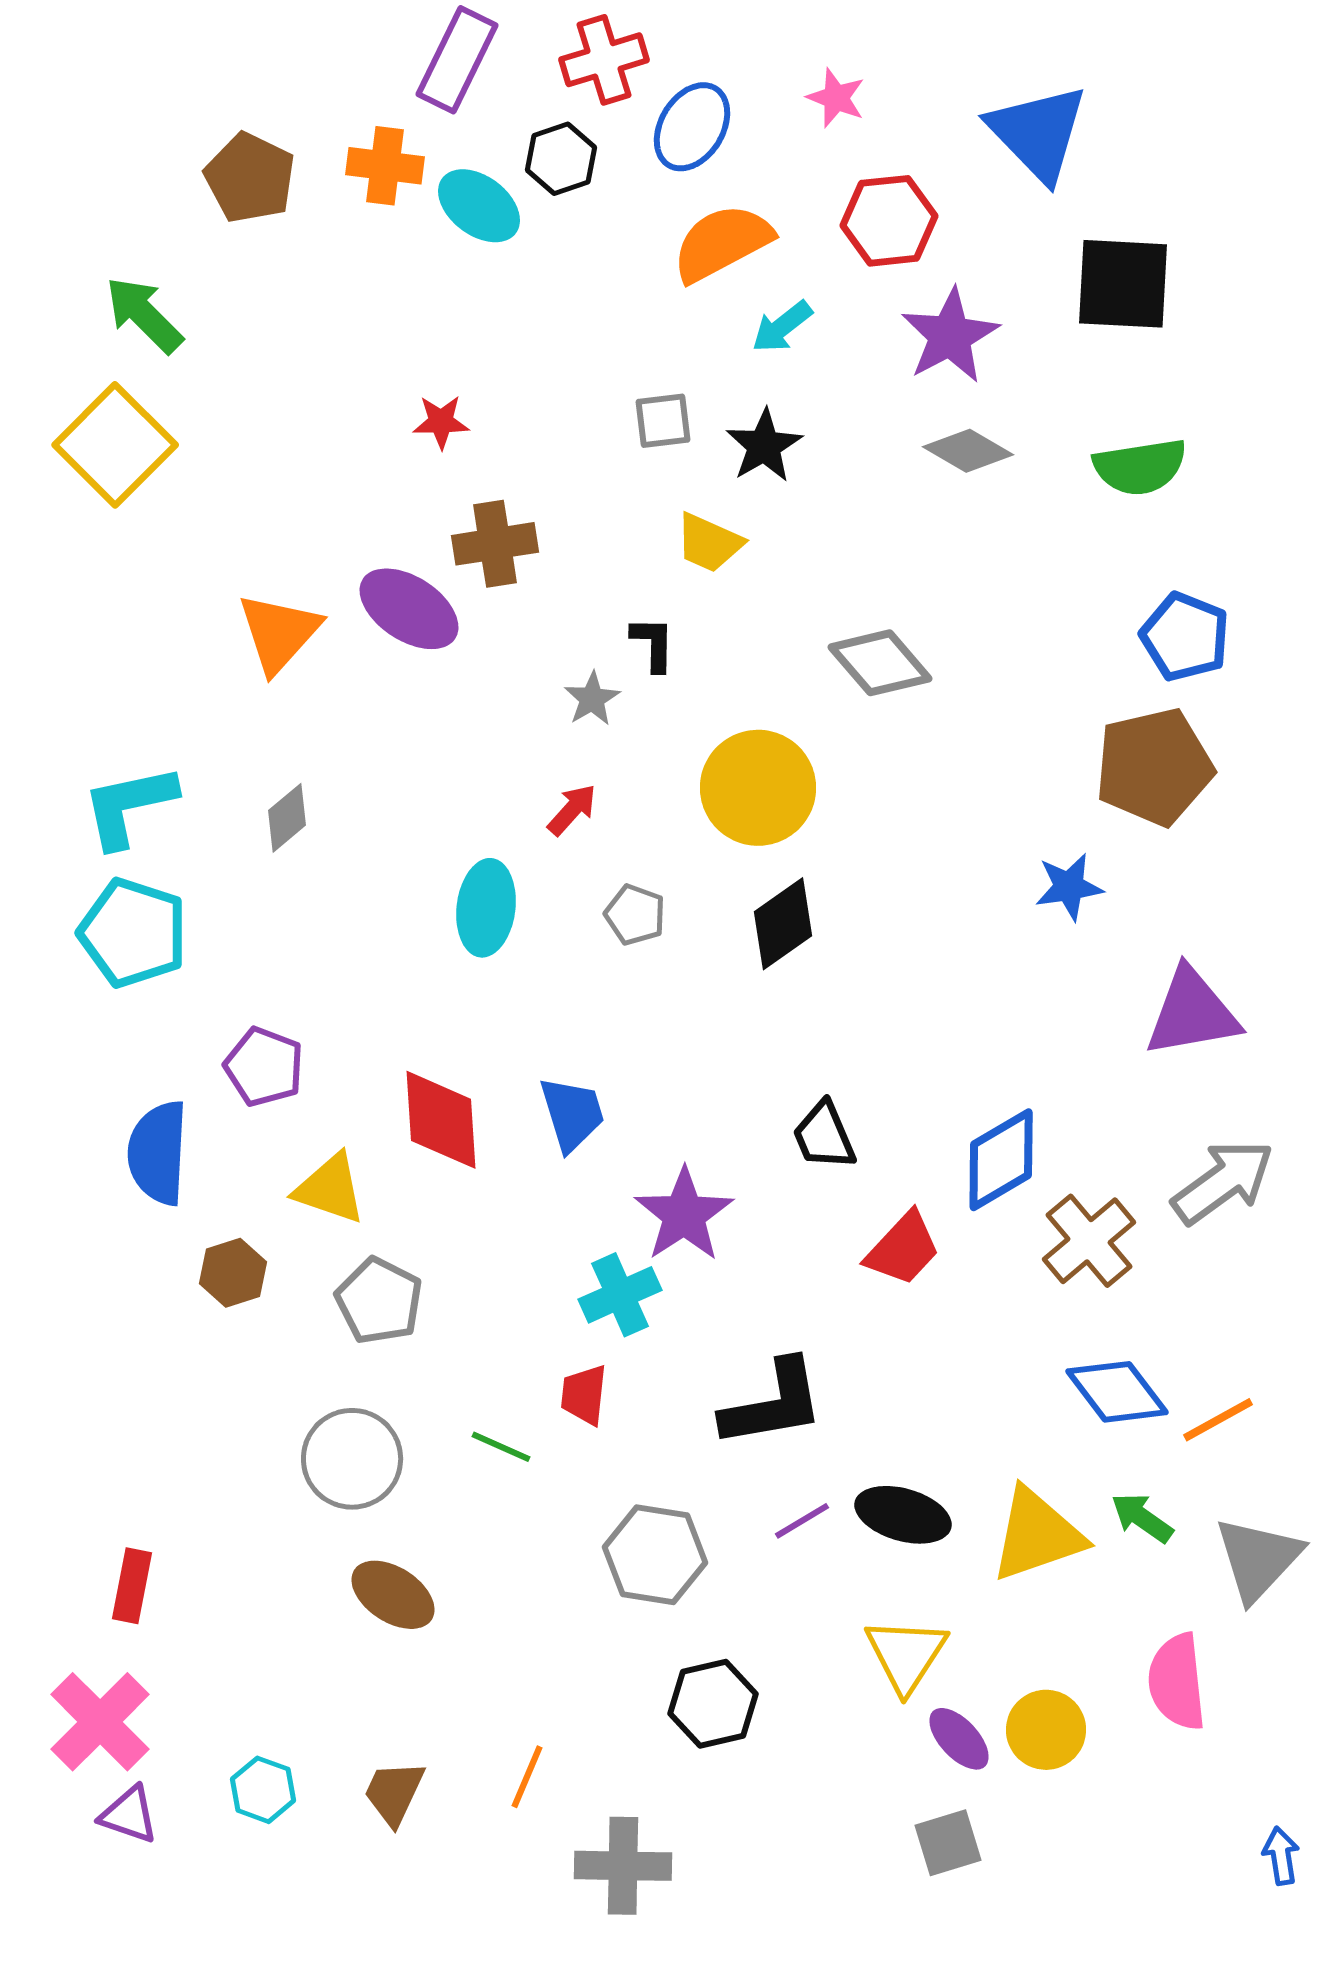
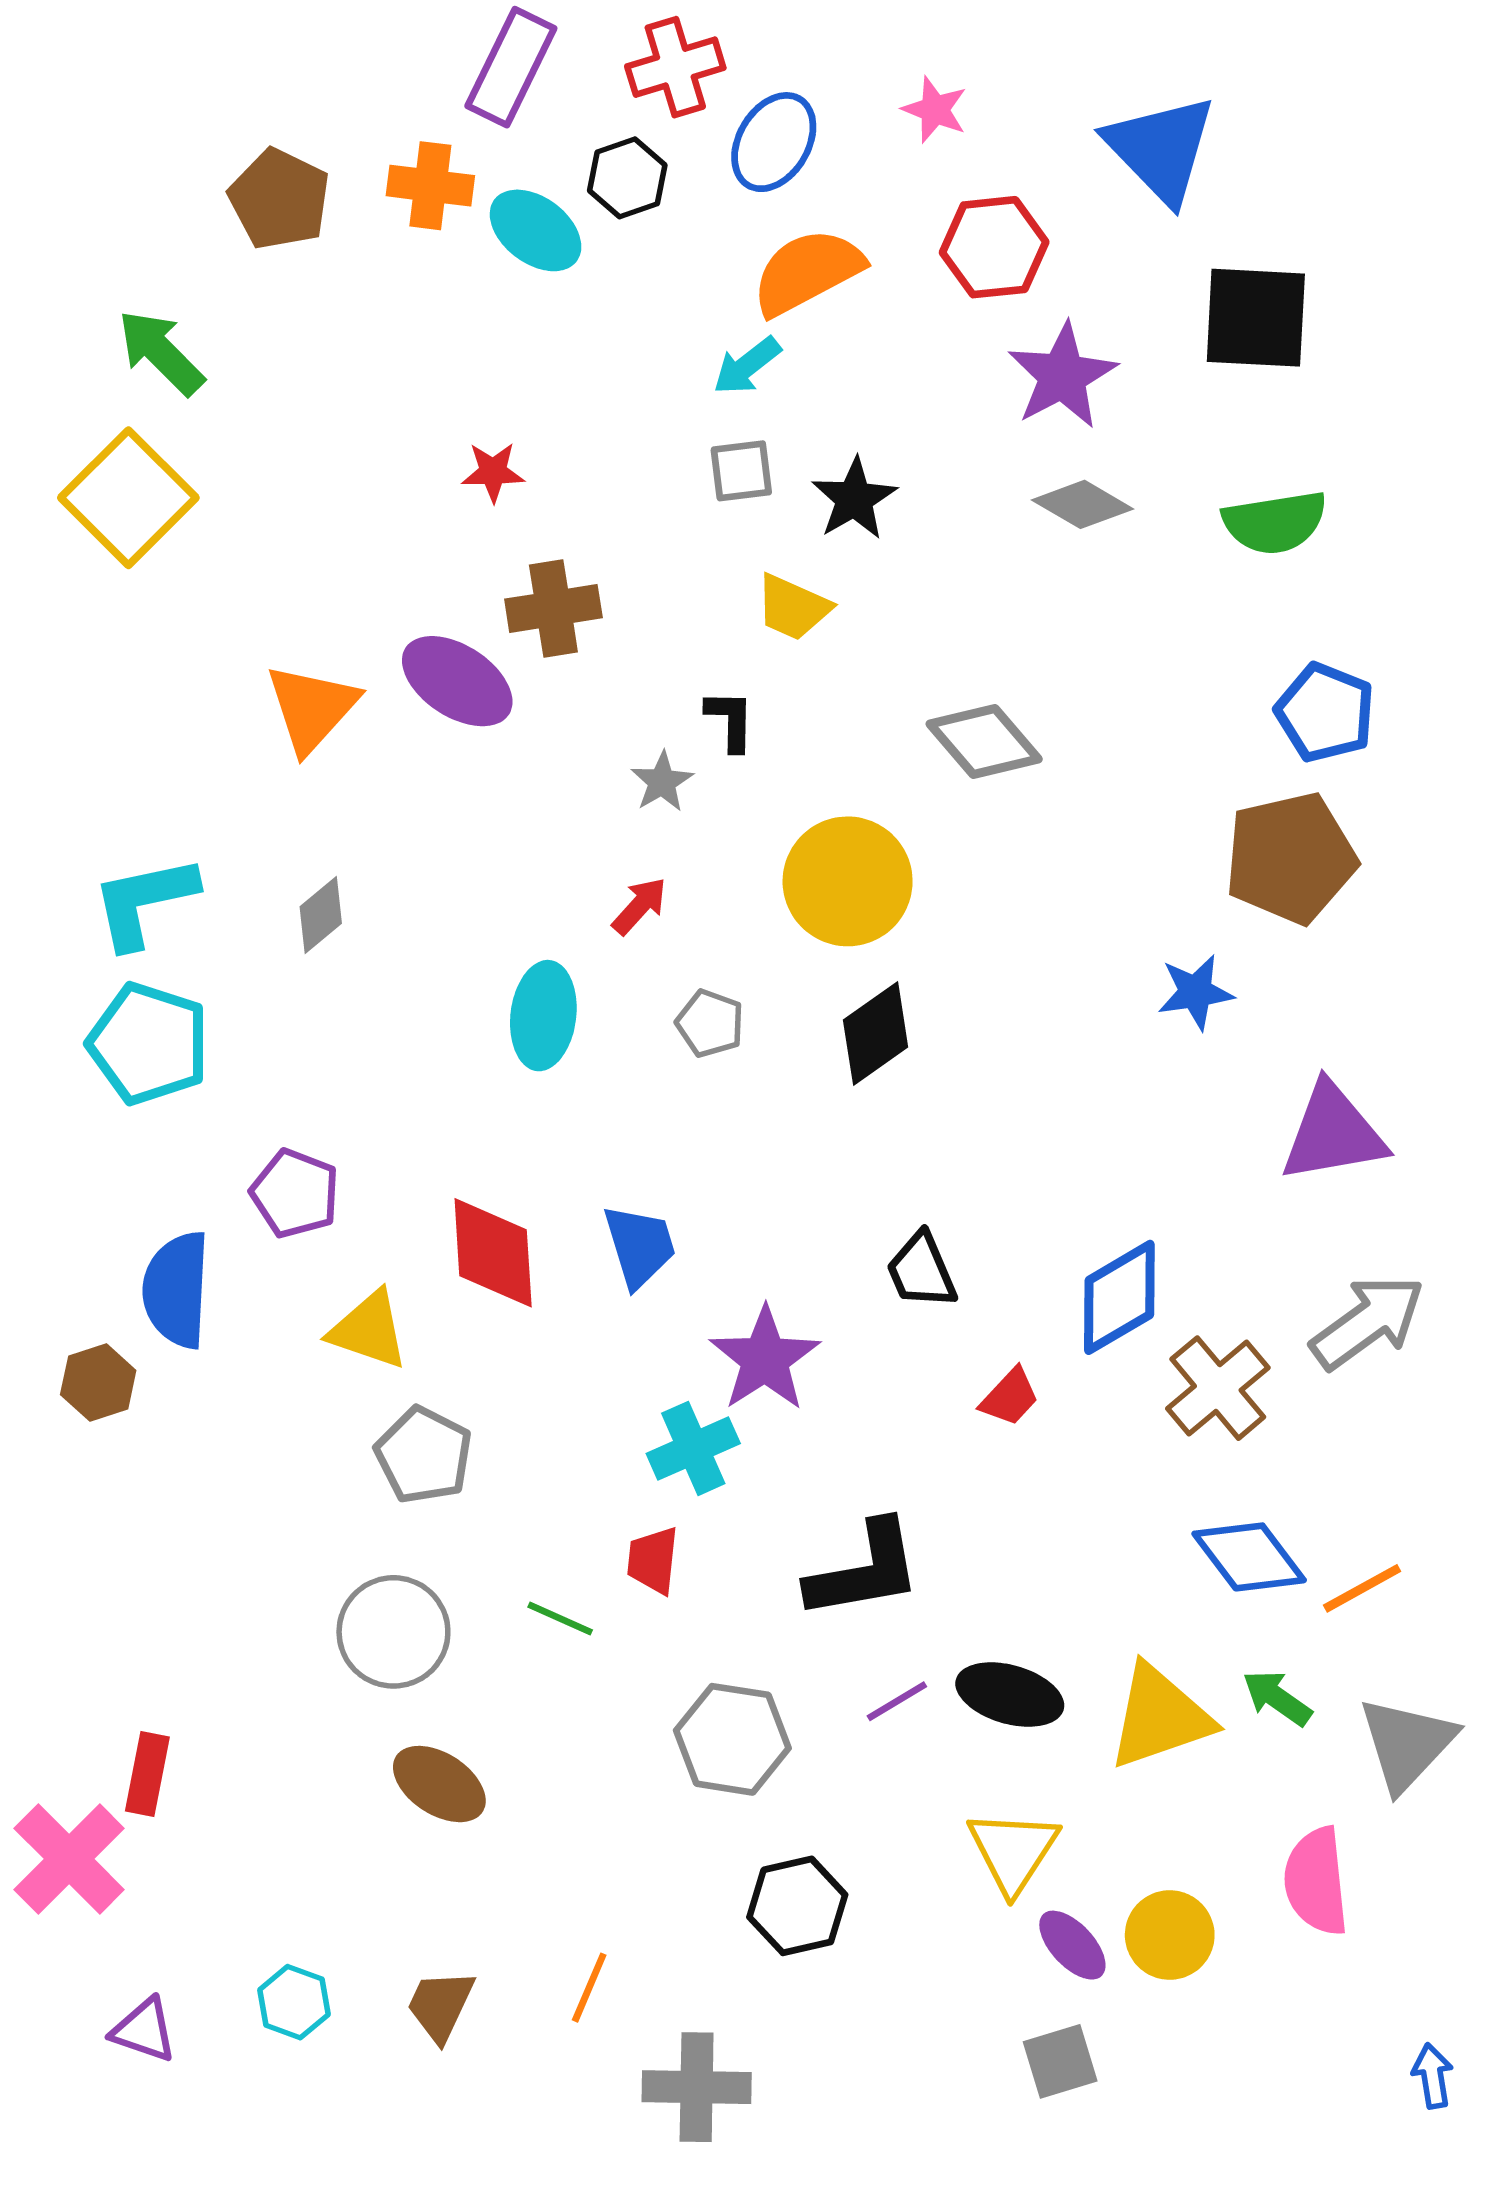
cyan arrow: (782, 327) -> (747, 366), moved
red trapezoid: (903, 1249) -> (1010, 1397), size x0.7
brown hexagon: (233, 1273) -> (98, 1382), moved
pink cross: (100, 1722) -> (69, 1859), moved

